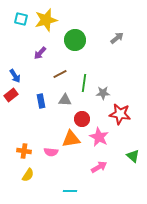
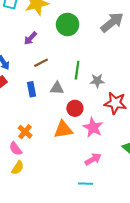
gray arrow: (117, 38) -> (112, 22), size x1.6
brown line: (60, 74) -> (41, 63), moved
orange cross: (24, 151) -> (25, 132), moved, turned 32
pink semicircle: (51, 152) -> (16, 149), moved, turned 48
cyan line: (70, 191) -> (86, 184), moved

